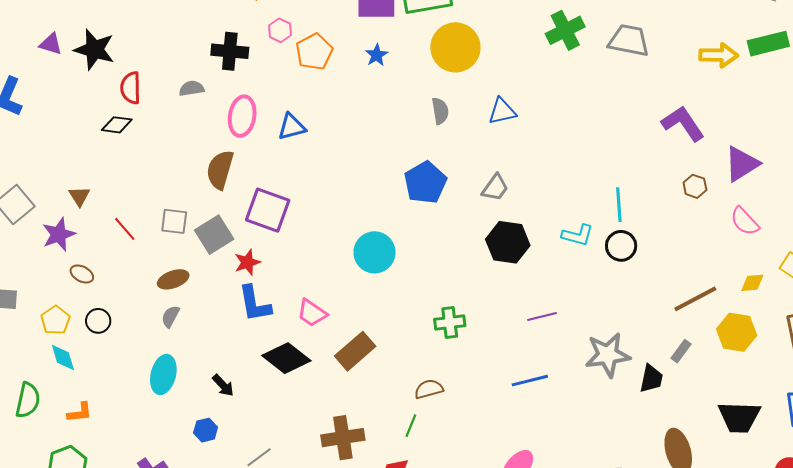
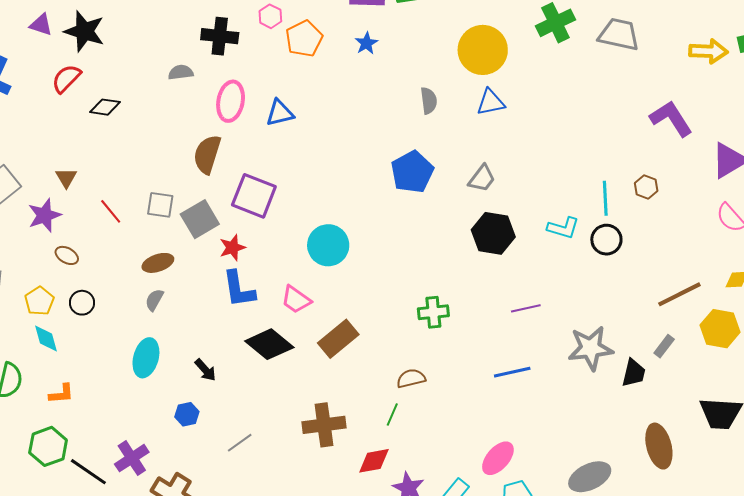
yellow circle: (455, 47) -> (483, 50), moved
red semicircle: (131, 88) -> (66, 79), moved, turned 44
brown hexagon: (695, 186) -> (646, 187), moved
cyan circle: (375, 252) -> (328, 245), moved

